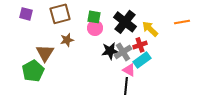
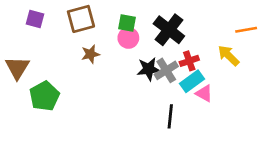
yellow arrow: (150, 29) -> (229, 55), moved
brown triangle: (45, 53) -> (17, 68), moved
pink triangle: (129, 70) -> (204, 93), moved

